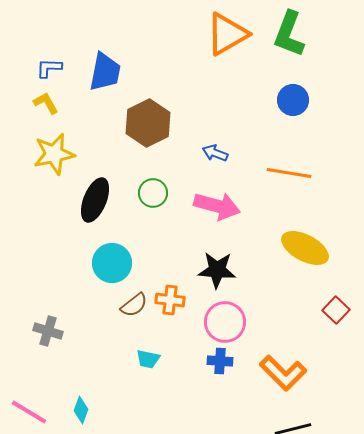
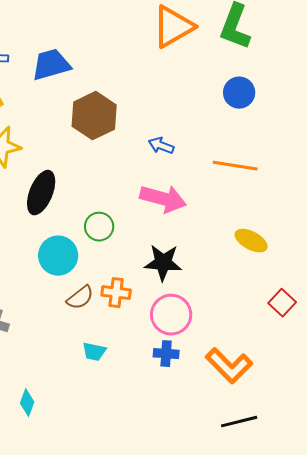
blue trapezoid: (105, 72) -> (51, 65), turned -117
green circle: (153, 193) -> (99, 227), moved
yellow ellipse: (305, 248) -> (251, 241), size x0.7

